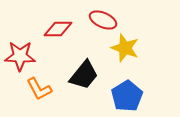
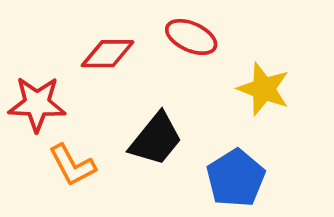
yellow star: (125, 48) -> (264, 89), moved

